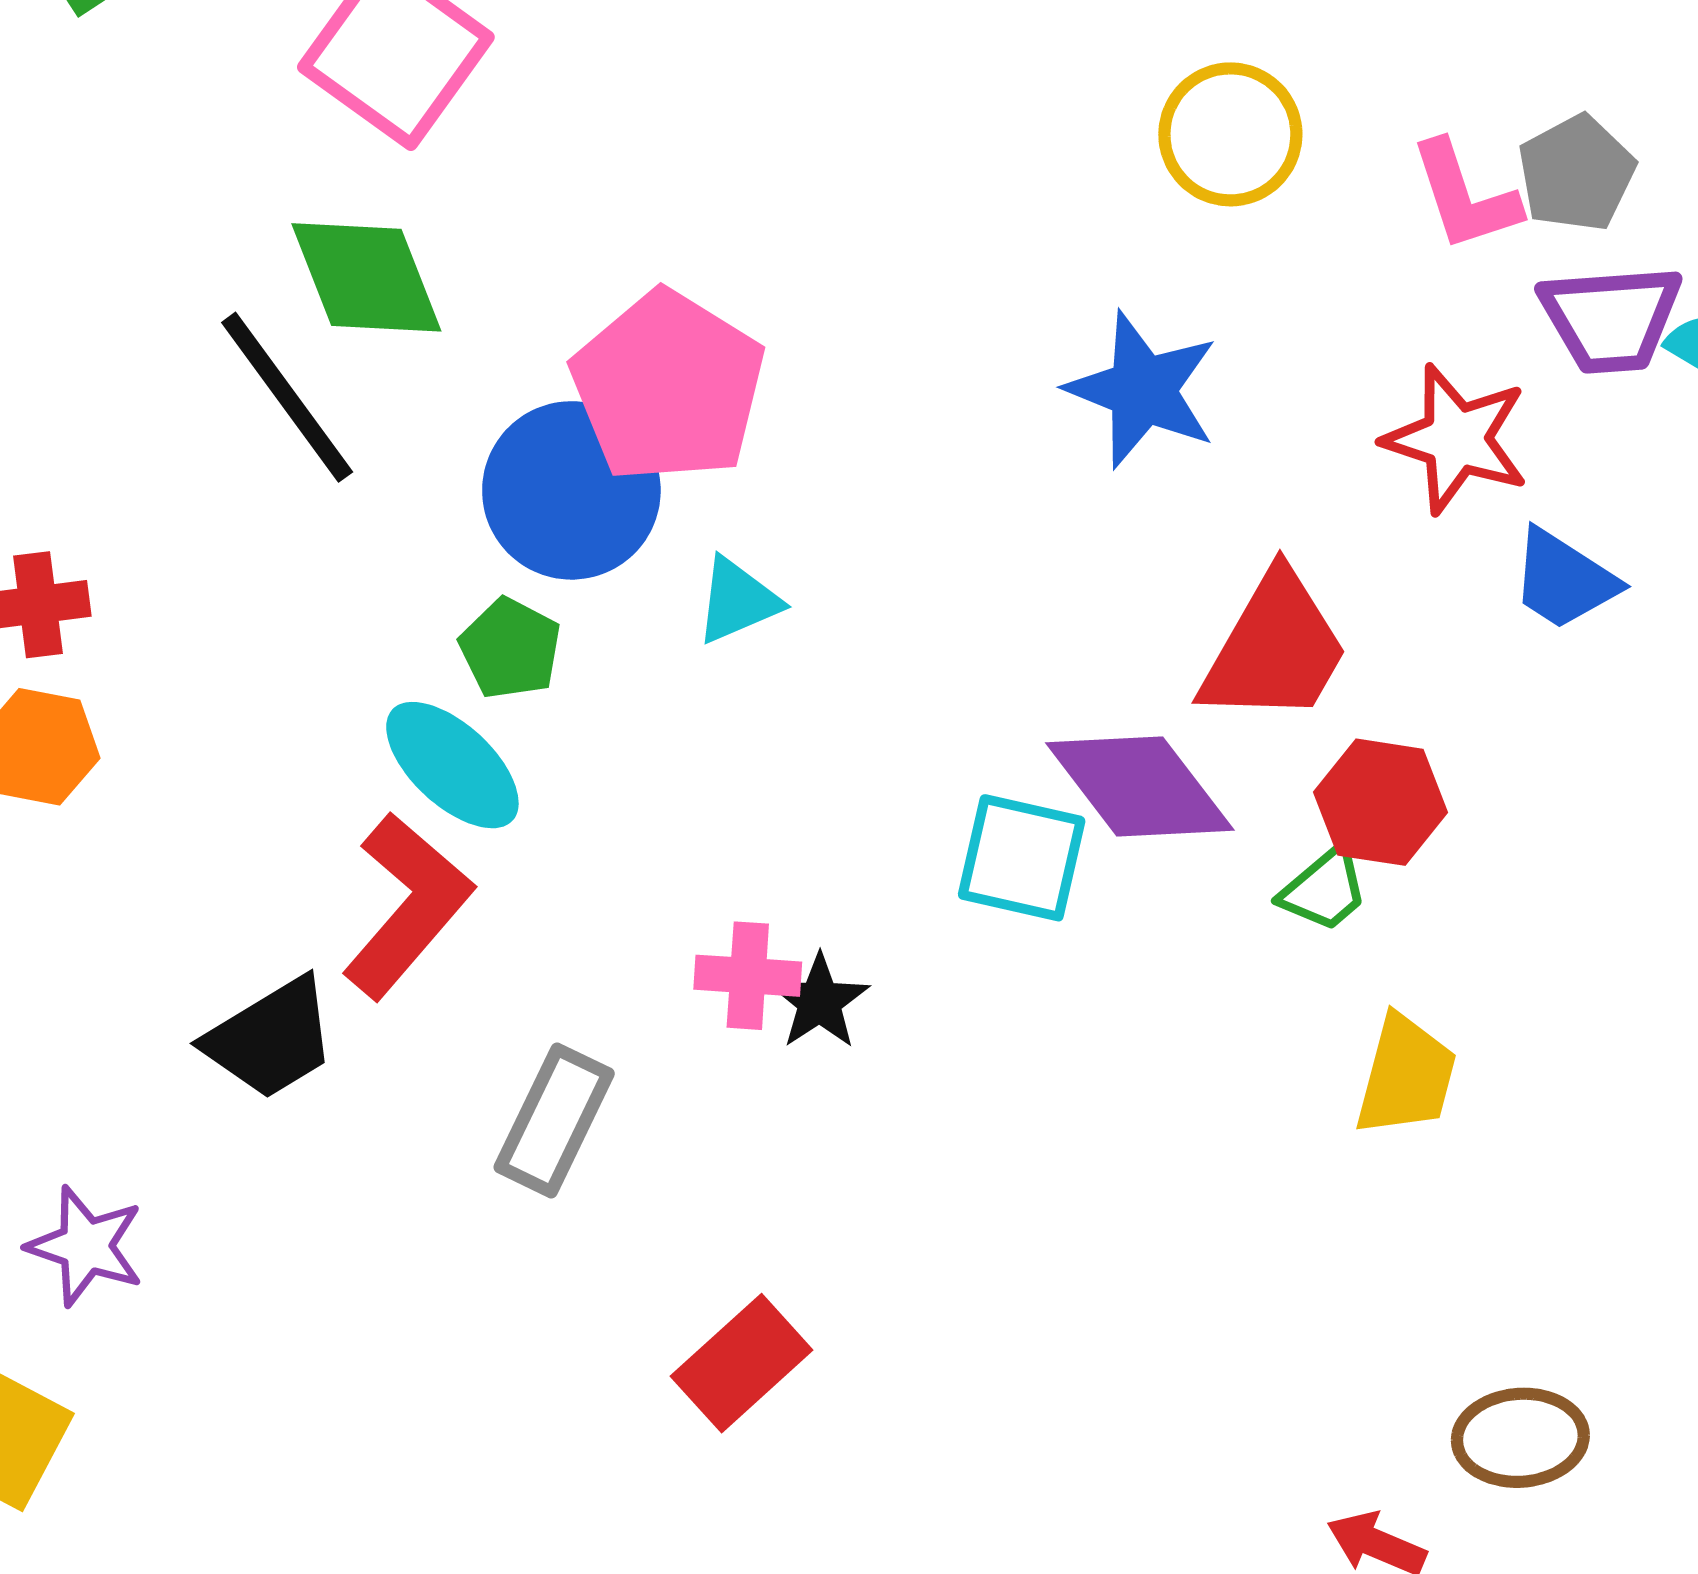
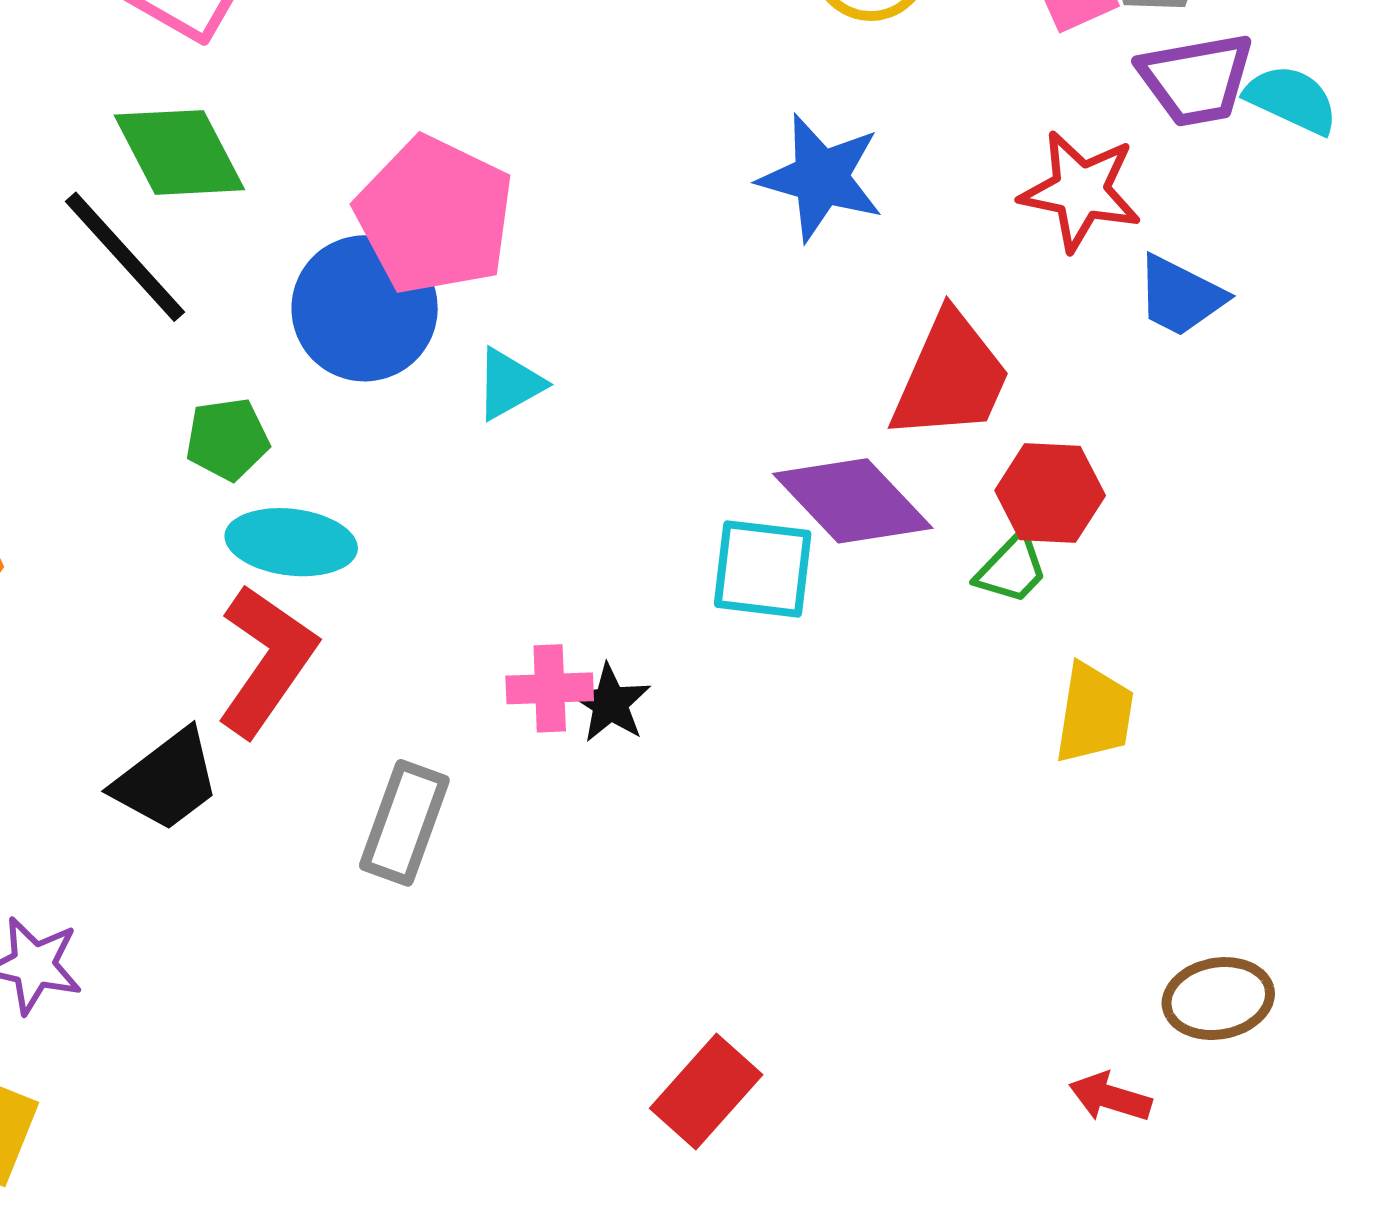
green pentagon: (510, 648) -> (227, 439), moved, turned -30
cyan ellipse: (452, 765) -> (291, 542), turned -30
red rectangle: (742, 1363) -> (706, 1091), moved

